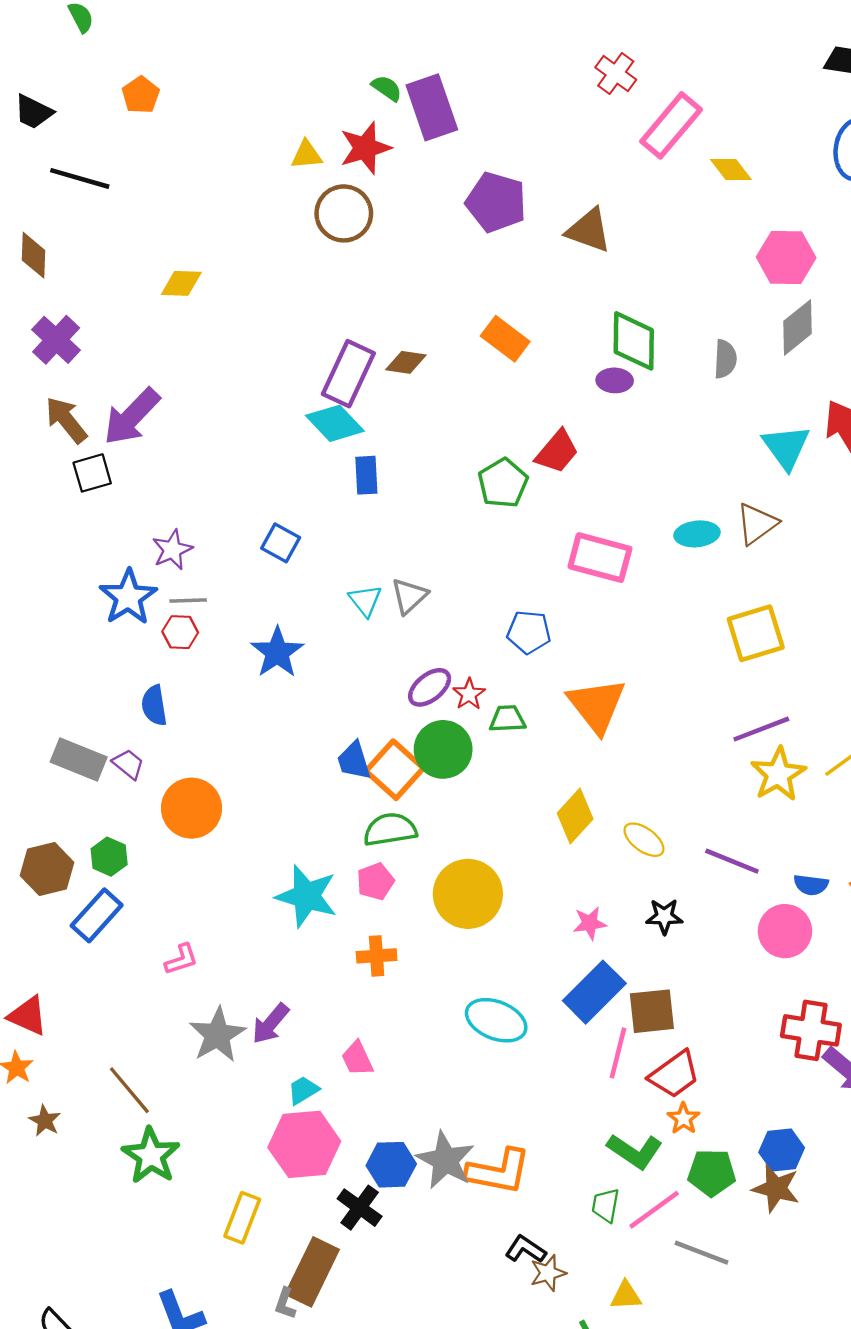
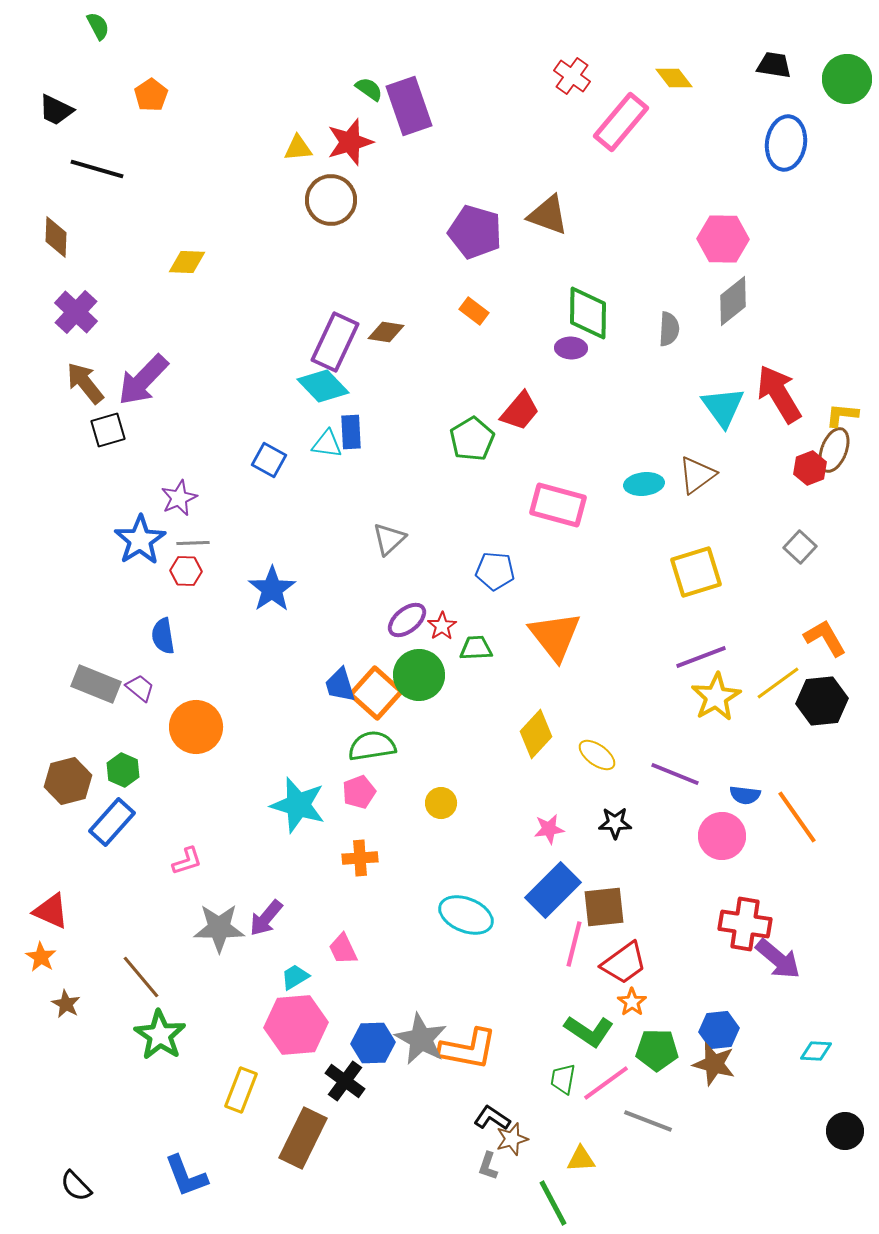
yellow diamond: (731, 169) -> (674, 78), moved
purple pentagon: (496, 202) -> (475, 232), moved
orange rectangle: (505, 339) -> (474, 311), size x0.7
blue square: (281, 543) -> (269, 460), moved
cyan triangle: (365, 600) -> (327, 444), moved, turned -44
yellow circle: (468, 894) -> (441, 803), size x0.5
gray star: (217, 1035) -> (219, 928), turned 30
gray L-shape: (285, 1303) -> (488, 1166), moved

